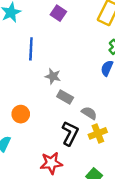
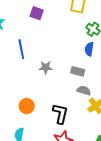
gray rectangle: (65, 97) -> (78, 71), moved
black L-shape: (70, 133) -> (60, 114), moved

